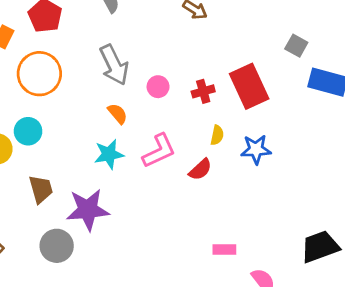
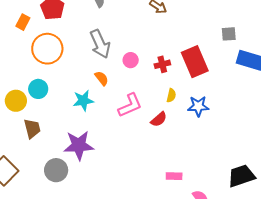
gray square: (296, 46) -> (229, 34), turned -35
cyan star: (109, 154) -> (83, 101), moved
brown trapezoid: (41, 189) -> (32, 129), moved

